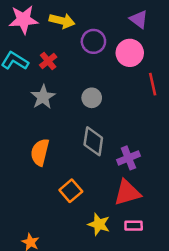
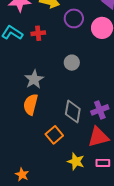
red cross: (48, 61) -> (38, 33), turned 32
gray star: (43, 97) -> (34, 79), moved
gray diamond: (93, 141) -> (73, 112), moved

